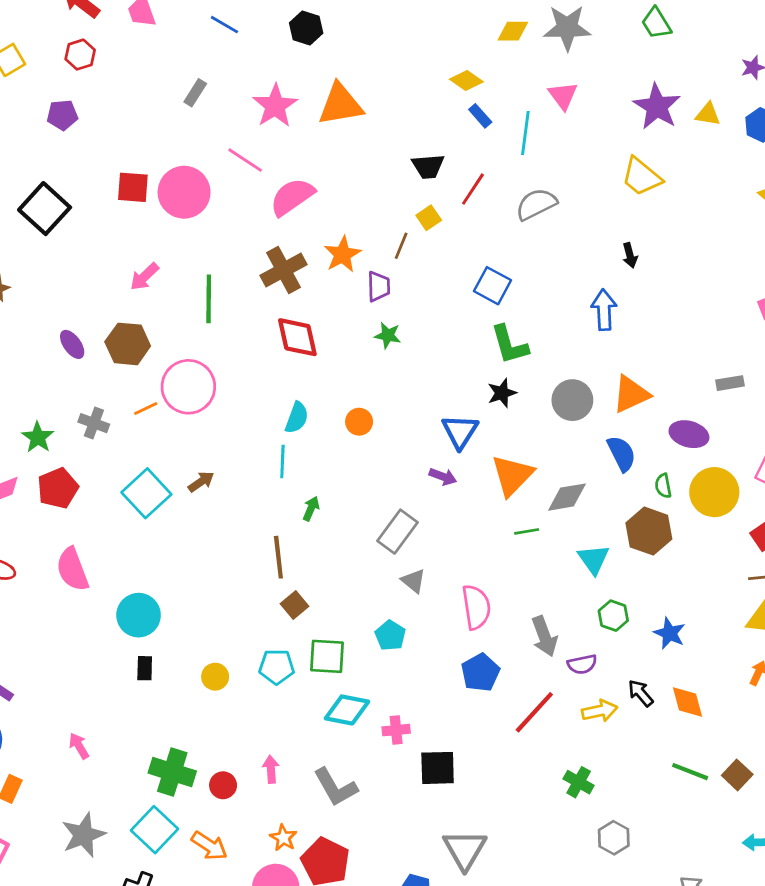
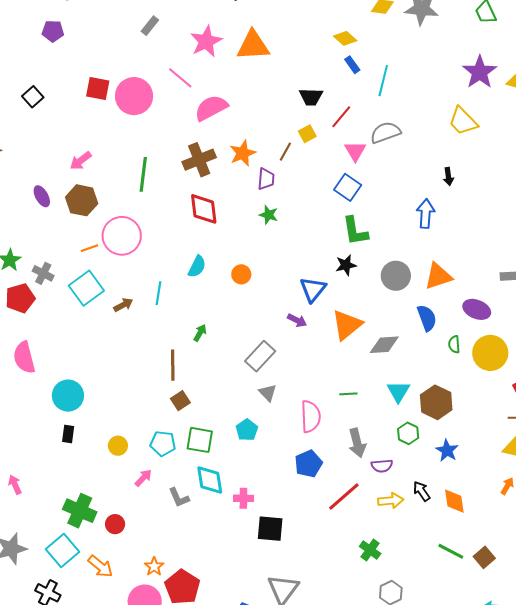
pink triangle: (563, 96) -> (355, 151), moved
black square: (45, 209) -> (33, 97), size x0.6
pink arrow: (144, 277) -> (81, 161), moved
gray cross: (94, 423) -> (43, 273), moved
cyan line: (282, 462) -> (158, 293), moved
cyan square: (146, 493) -> (86, 288), moved
green line: (527, 531) -> (348, 394), moved
brown hexagon: (649, 531) -> (436, 402), moved
cyan diamond: (347, 710) -> (210, 480), turned 64
pink arrow: (271, 769) -> (143, 478), moved, turned 42
gray L-shape: (335, 787) -> (179, 497), moved, size x0.7

